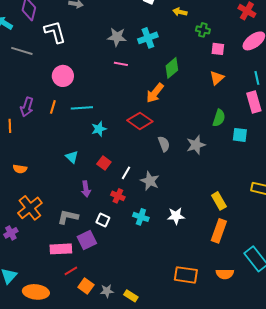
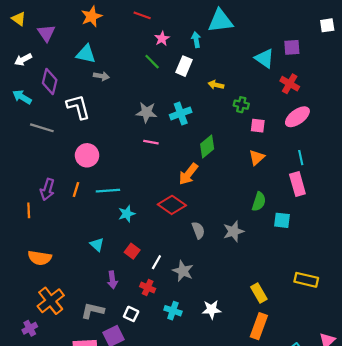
orange semicircle: (20, 169) -> (40, 258), size x1.5

